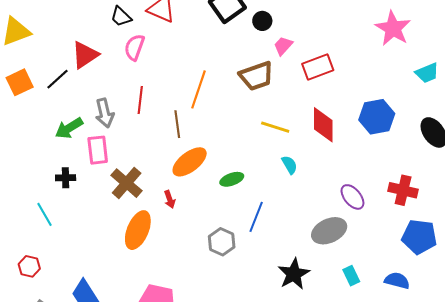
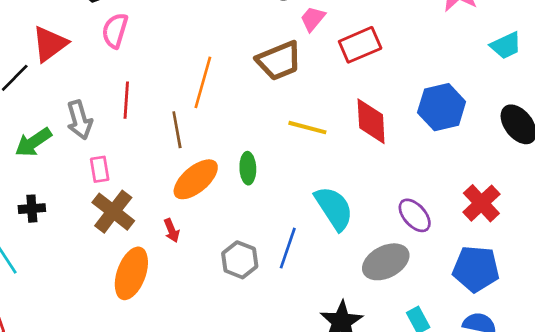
pink rectangle: (98, 150) -> (100, 169), moved, size x0.7
cyan semicircle: (290, 165) -> (334, 208), moved, size x1.8
green ellipse: (232, 179) -> (248, 168), moved, turned -70
red cross: (403, 190) -> (481, 203), turned 36
blue pentagon: (419, 237) -> (476, 269), moved
gray hexagon: (222, 242) -> (240, 260), moved

